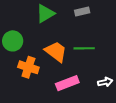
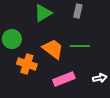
gray rectangle: (82, 12) -> (78, 11), turned -64

